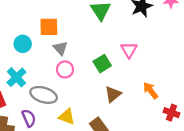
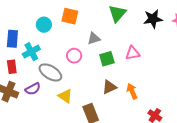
gray triangle: (60, 48) -> (94, 38), moved, turned 40
pink triangle: (129, 50) -> (133, 53), turned 35
orange arrow: (151, 91) -> (132, 91), moved
purple semicircle: (29, 118) -> (33, 89), turned 70

